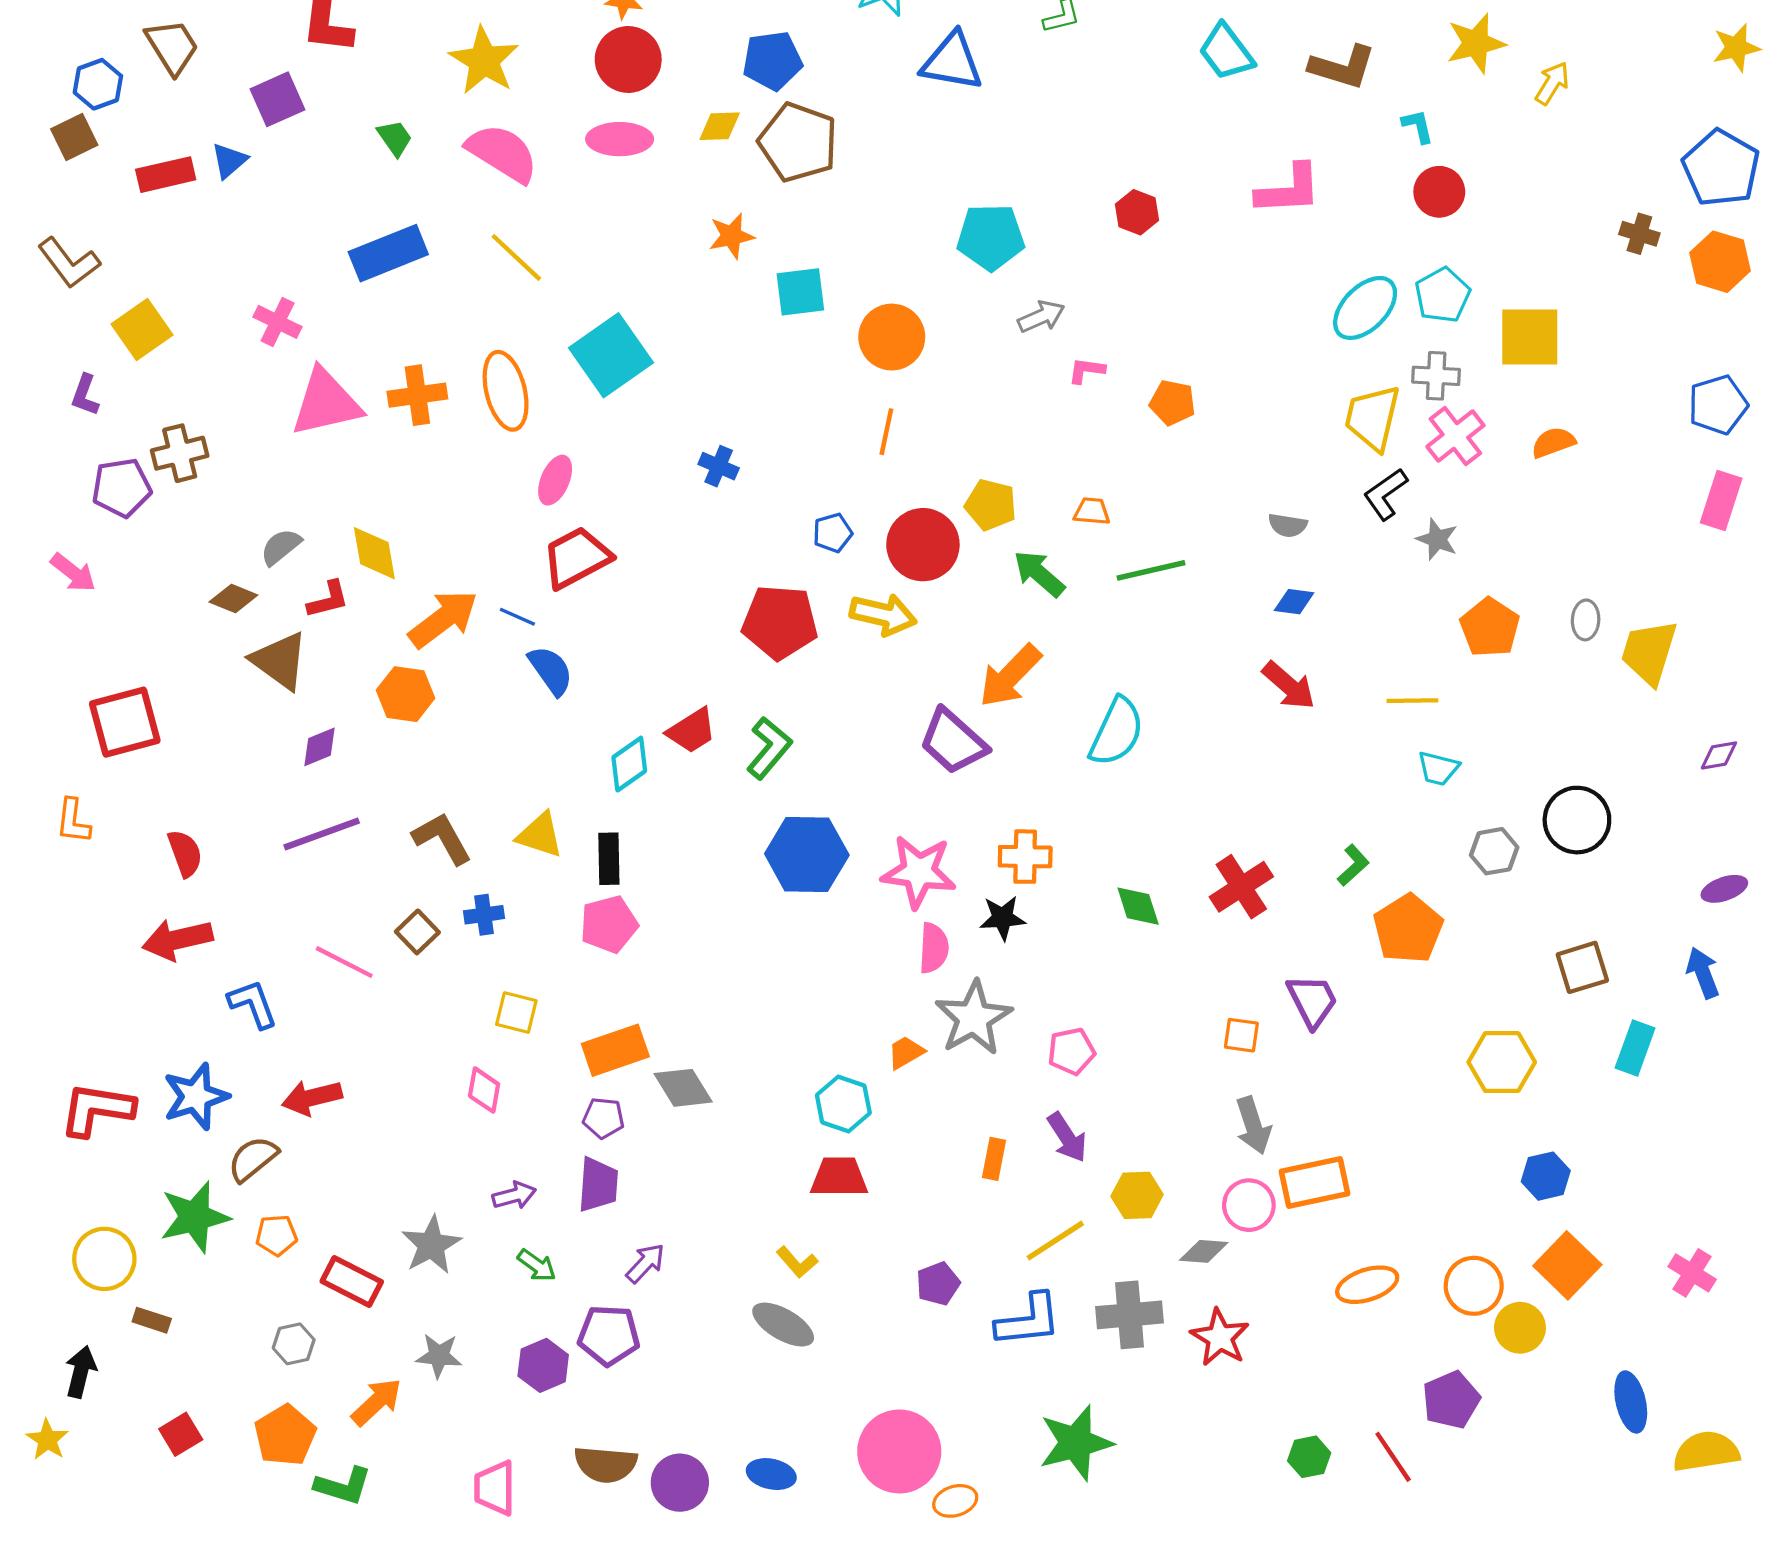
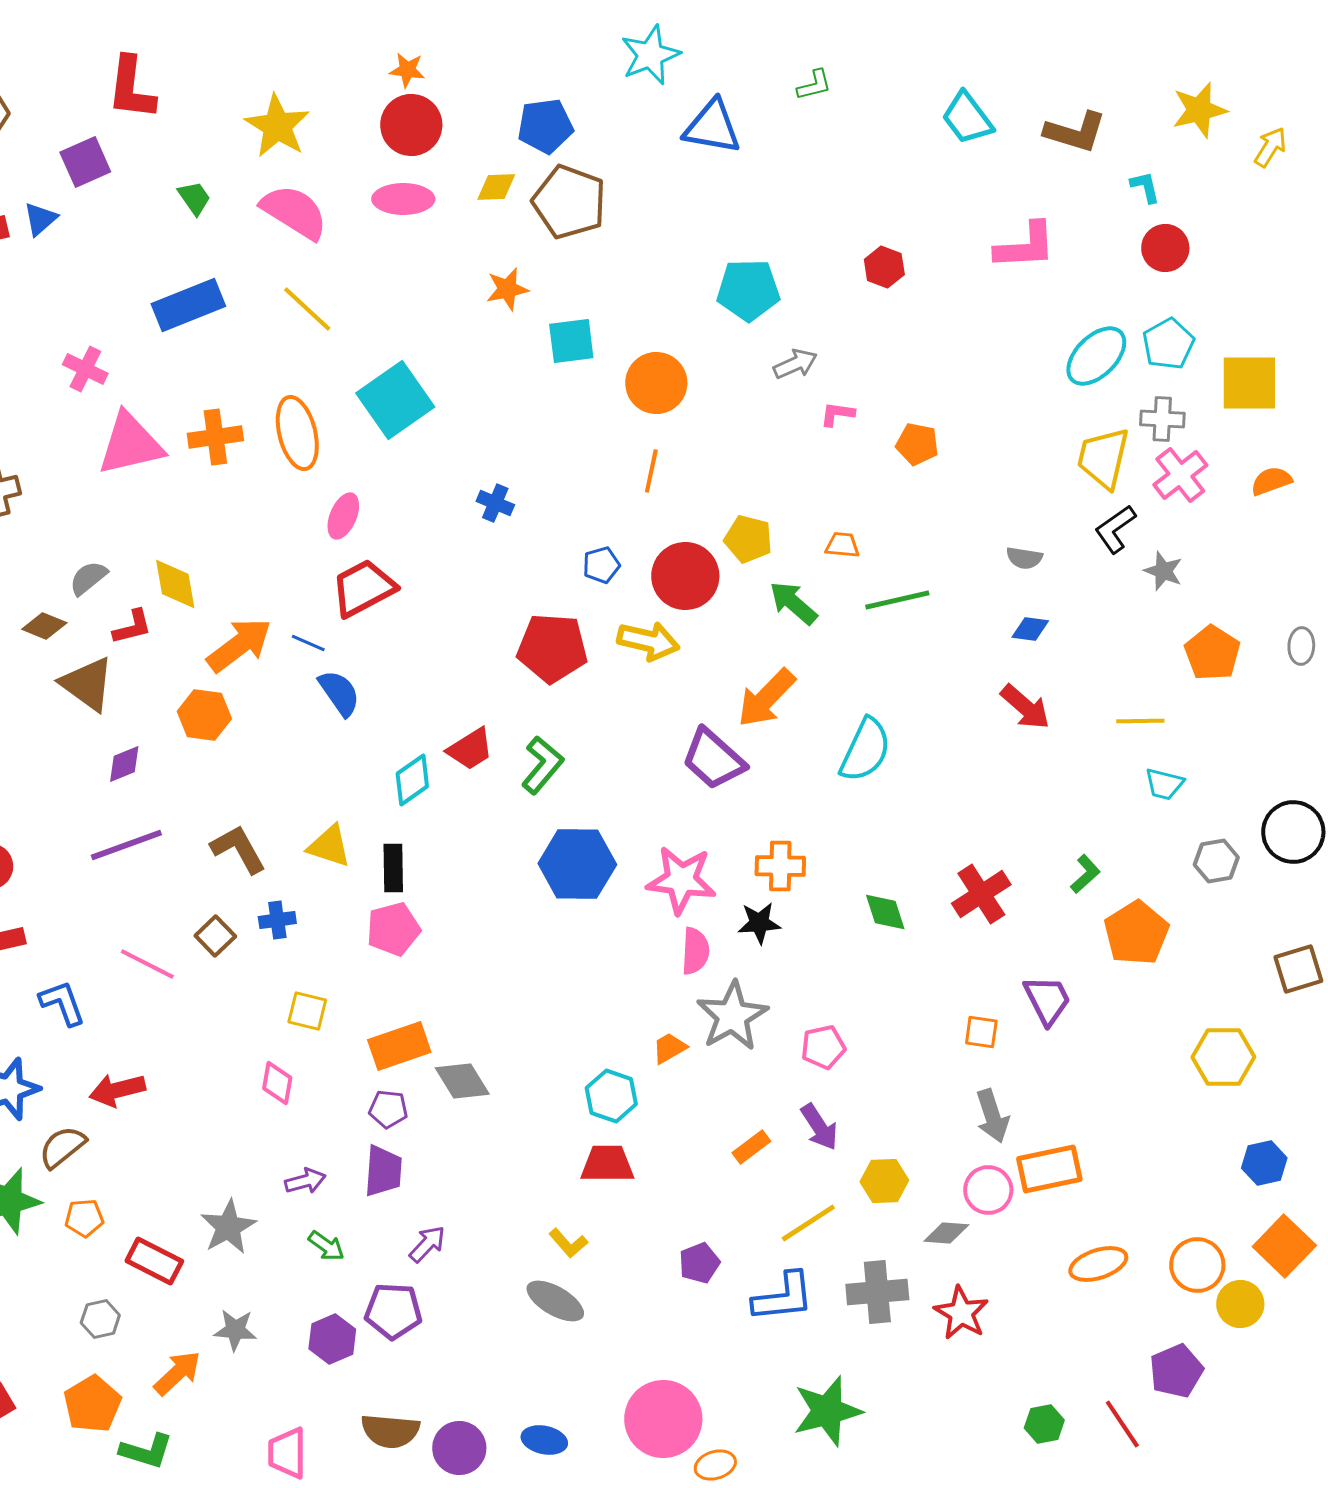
orange rectangle: (994, 1159) -> (751, 1147), turned 42

